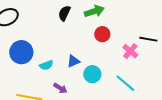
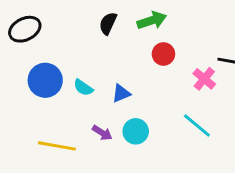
cyan semicircle: (46, 65) -> (83, 88), moved, turned 56
cyan circle: (92, 74) -> (136, 131), moved

